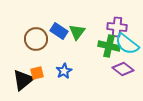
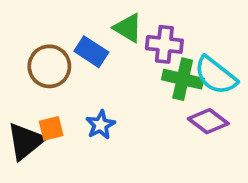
purple cross: (117, 27) -> (164, 44), moved
green triangle: (77, 32) -> (128, 28), moved, turned -36

